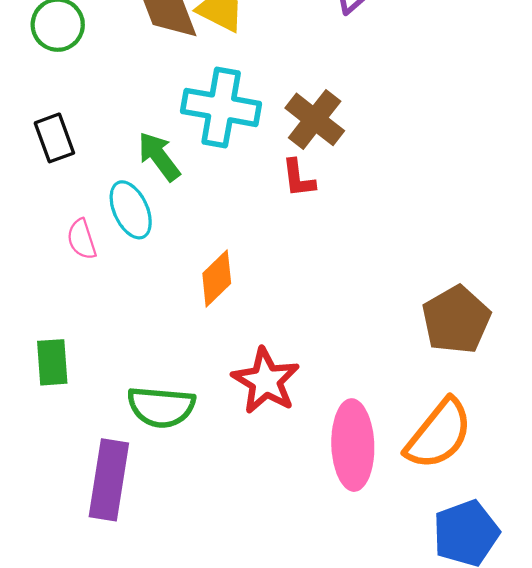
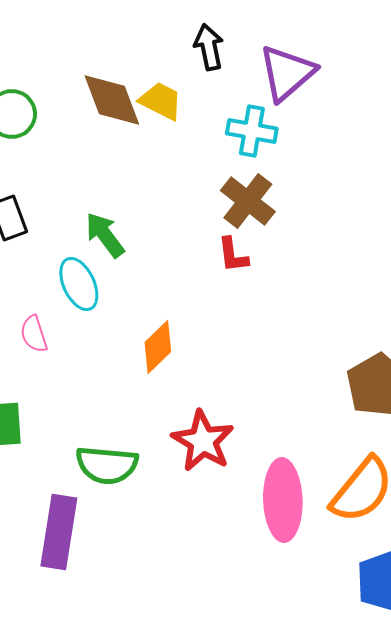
cyan cross: (221, 107) -> (252, 131), moved, size x0.7
pink semicircle: (82, 239) -> (34, 334), moved

